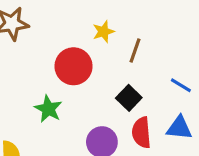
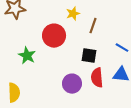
black square: (129, 98) -> (89, 56), turned -35
green star: (48, 109) -> (27, 56), moved

